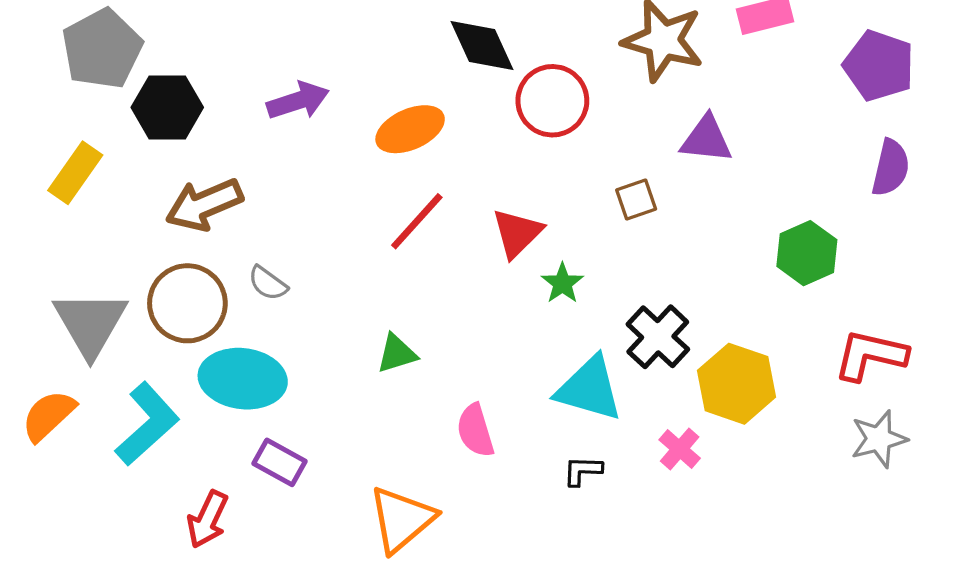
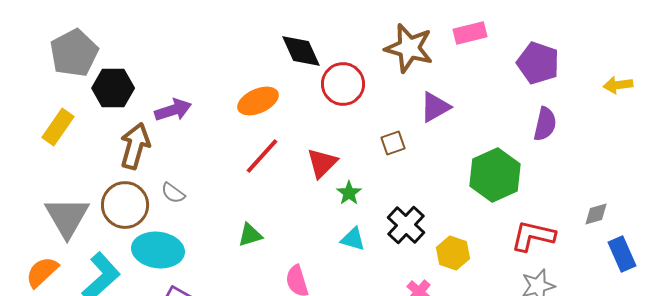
purple arrow: (298, 101) -> (173, 110), moved
purple triangle: (706, 139) -> (435, 107), turned -36
brown arrow: (204, 205) -> (135, 146), turned 129
green hexagon: (807, 253) -> (495, 175), size x1.4
yellow hexagon: (737, 384) -> (453, 253), size x0.7
cyan triangle: (589, 389) -> (353, 239), moved, size x0.6

